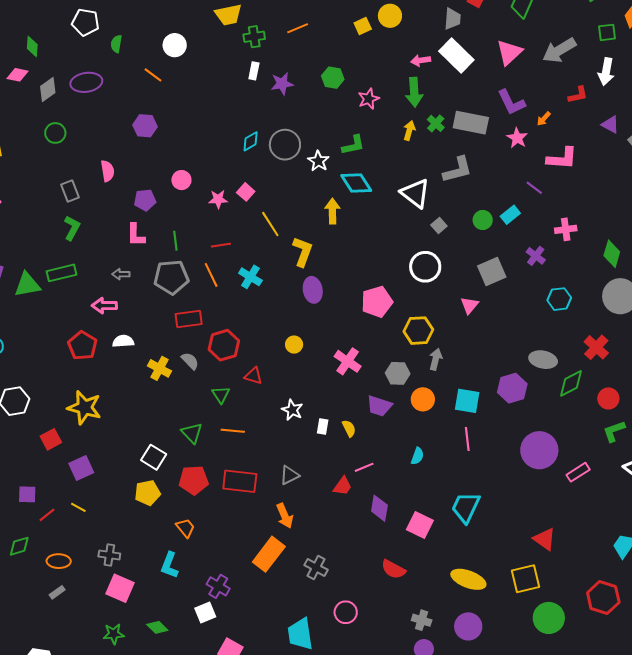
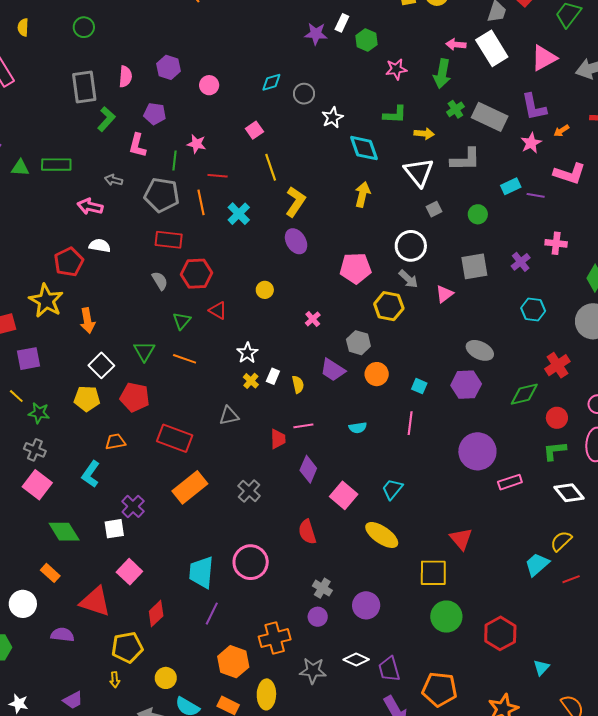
white rectangle: (254, 71) -> (342, 23), moved
purple hexagon: (145, 126) -> (168, 67), moved
yellow arrow: (409, 131) -> (424, 134), moved, turned 66
gray circle: (285, 145) -> (304, 94), size x0.7
green L-shape: (353, 145) -> (395, 115), moved
pink circle: (181, 180) -> (209, 85), moved
purple line: (534, 188) -> (536, 195), turned -42
gray rectangle: (70, 191) -> (84, 87), size x1.5
pink star: (218, 199) -> (196, 144), moved
yellow arrow: (332, 211) -> (362, 194), moved
cyan rectangle: (510, 215) -> (511, 186), moved
green L-shape: (72, 228) -> (106, 119), moved
green triangle: (27, 285) -> (20, 168), size x0.7
purple ellipse: (313, 290) -> (296, 241), turned -35
red pentagon: (82, 345) -> (69, 262), moved
gray arrow: (436, 359) -> (408, 279), moved, turned 105
gray ellipse: (543, 360) -> (480, 350), moved
pink cross: (348, 361) -> (313, 319), size x0.6
yellow cross: (160, 368) -> (251, 381), moved, size x0.7
cyan square: (467, 401) -> (419, 386), size x0.6
cyan semicircle: (417, 456) -> (358, 428), turned 48
red rectangle: (240, 481) -> (175, 438), moved
red trapezoid: (343, 486) -> (278, 439), turned -50
cyan trapezoid: (466, 507) -> (392, 489), size x0.7
orange arrow: (285, 516) -> (87, 321), moved
orange trapezoid: (185, 528) -> (115, 442), turned -75
gray cross: (316, 567) -> (249, 491), moved
red semicircle: (393, 569) -> (307, 532), turned 30
yellow ellipse: (468, 579) -> (382, 535), moved
red hexagon: (603, 598) -> (500, 633), moved
pink circle: (346, 612) -> (251, 562), size x1.5
green diamond: (157, 627) -> (64, 532), size x1.5
green star: (114, 634) -> (39, 413), moved

